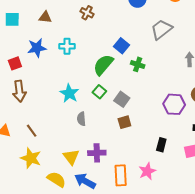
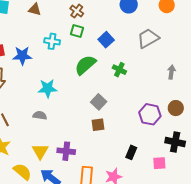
blue square: (122, 46) -> (106, 40), moved
blue star: (37, 48) -> (22, 56), moved
green square: (99, 92) -> (77, 31), moved, turned -32
cyan star: (69, 93) -> (48, 88), turned 30
gray semicircle: (81, 119) -> (40, 115), moved, turned 96

